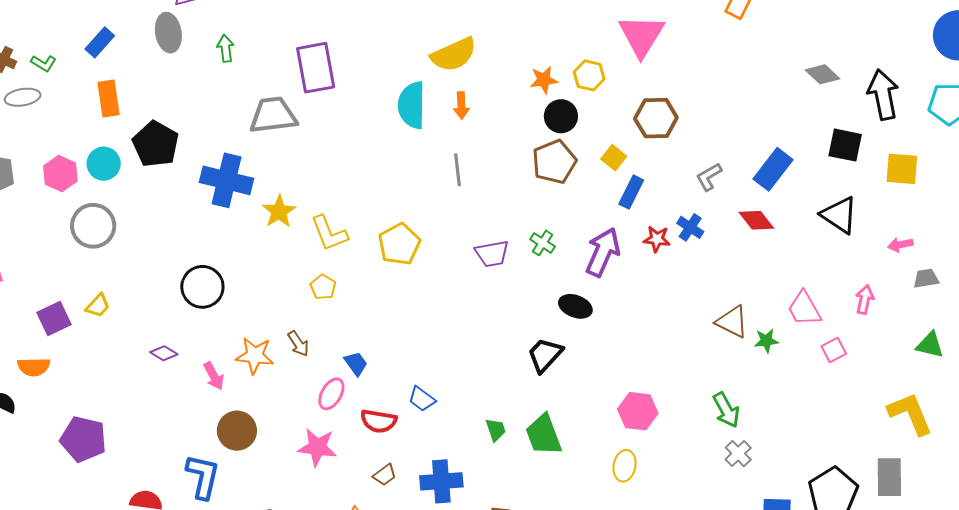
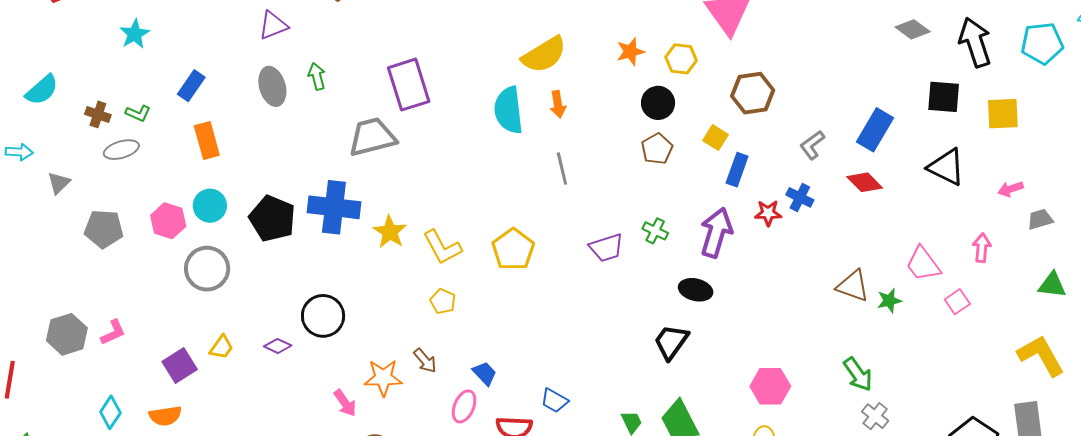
gray ellipse: (168, 33) -> (272, 86), moved
orange star: (544, 80) -> (630, 52), moved
black pentagon: (156, 144) -> (272, 219), moved
brown pentagon: (554, 162) -> (657, 149), size x0.7
purple diamond: (164, 353) -> (278, 346), moved

